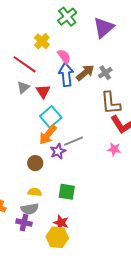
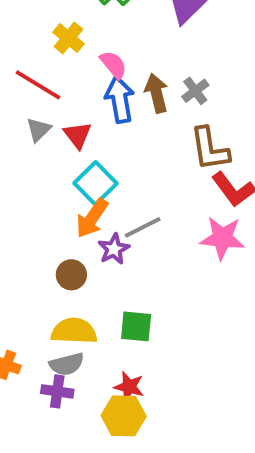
brown arrow: (85, 73) -> (157, 93), turned -60
pink star: (114, 149) -> (222, 238), size x1.6
yellow semicircle: (35, 192) -> (74, 331), size x1.6

